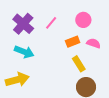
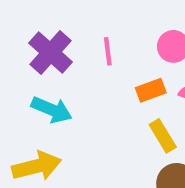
pink line: (51, 23) -> (108, 51), turned -48

